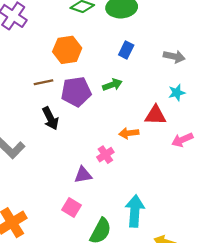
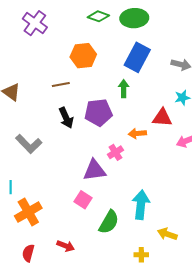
blue rectangle: (126, 50) -> (137, 57), size x1.8
green arrow: (112, 85) -> (124, 89), turned -72
purple pentagon: (76, 92) -> (98, 112), moved
purple triangle: (83, 175) -> (95, 170), size x1.4

